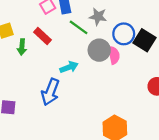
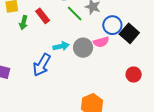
gray circle: (99, 50) -> (83, 48), moved
pink semicircle: (114, 55) -> (101, 42), turned 77

